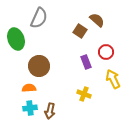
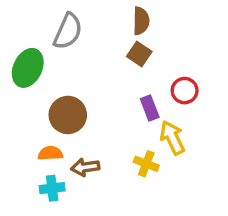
brown semicircle: (97, 20) -> (141, 21), moved, turned 49
green ellipse: (16, 39) -> (28, 68), turned 45
yellow arrow: (113, 79) -> (172, 138), moved
brown arrow: (50, 111) -> (85, 167), moved, turned 70

